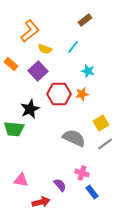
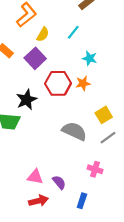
yellow semicircle: (45, 49) -> (43, 34), turned -80
pink cross: (82, 173) -> (95, 169), moved
pink triangle: (21, 180) -> (35, 177), moved
blue rectangle: (92, 192) -> (82, 201), moved, turned 56

